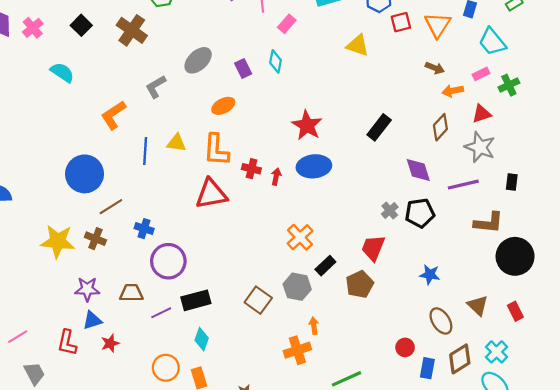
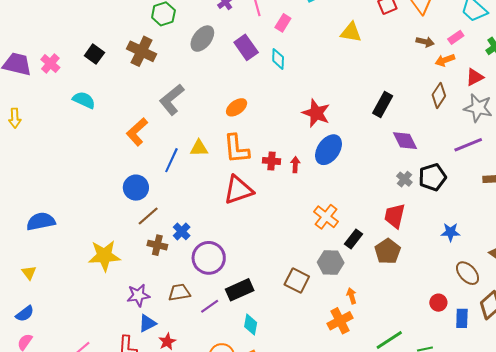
gray ellipse: (198, 60) -> (202, 39), moved
purple rectangle: (243, 68) -> (246, 47), moved, size x1.4
pink rectangle: (481, 74) -> (456, 37), moved
gray L-shape: (156, 87) -> (172, 100), size x1.4
blue line: (145, 151) -> (171, 160), turned 30
blue ellipse: (314, 166) -> (328, 150), turned -40
purple diamond: (418, 170) -> (405, 141), moved
blue circle: (85, 174) -> (136, 188), moved, size x0.7
blue cross: (144, 229) -> (182, 231), turned 36
brown cross: (95, 239) -> (157, 245), moved

